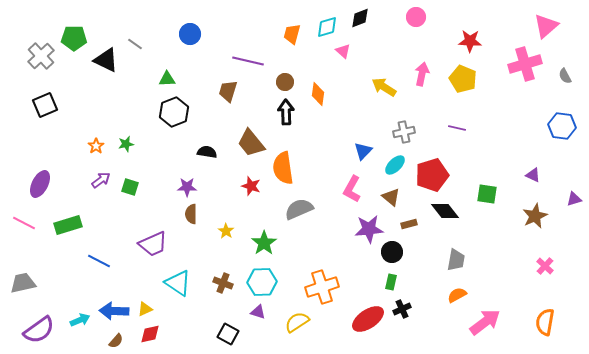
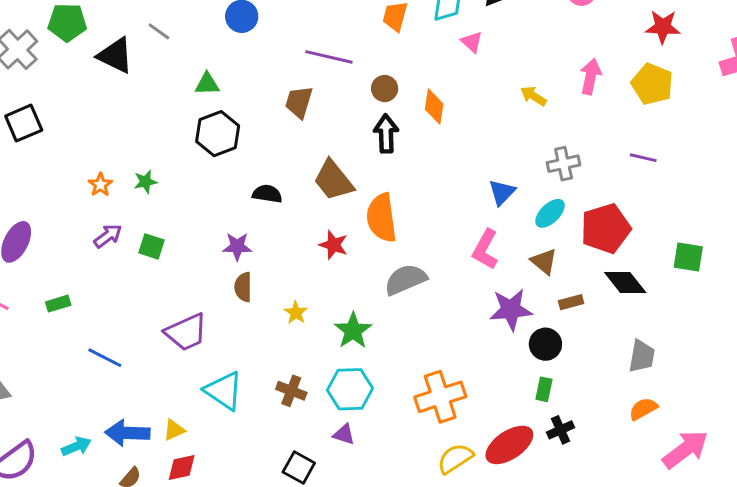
yellow arrow: (384, 87) -> (533, 96), size x0.7
green rectangle: (68, 225) -> (58, 304), size x0.6
yellow semicircle: (297, 322) -> (455, 458), moved

